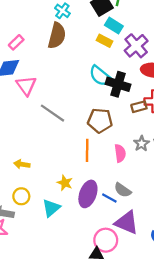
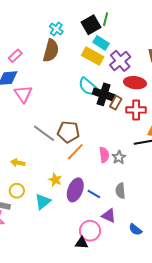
yellow rectangle: (105, 41) -> (93, 56), size x1.5
brown rectangle: (139, 107) -> (116, 103), moved, turned -48
gray line: (53, 113) -> (44, 133), moved
brown pentagon: (100, 121) -> (68, 132), moved
gray star: (141, 144) -> (119, 157), moved
orange line: (87, 150) -> (75, 152), turned 42
gray semicircle: (123, 190) -> (120, 191), moved, turned 49
purple triangle: (127, 222) -> (109, 216), size x0.7

